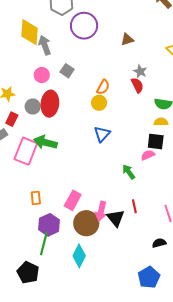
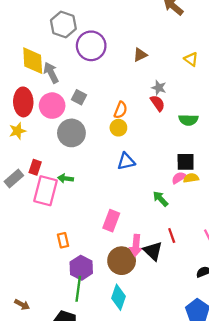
pink circle: (42, 75) -> (52, 106), size x1.5
red ellipse: (50, 104) -> (23, 102), moved
gray circle: (33, 107) -> (71, 133), moved, size x1.6
red rectangle: (12, 119) -> (35, 167), moved
yellow semicircle: (161, 122) -> (191, 178), moved
blue triangle: (102, 134) -> (126, 161), turned 42
green arrow: (45, 142) -> (66, 178), size x0.6
pink rectangle: (73, 200) -> (111, 221), moved

